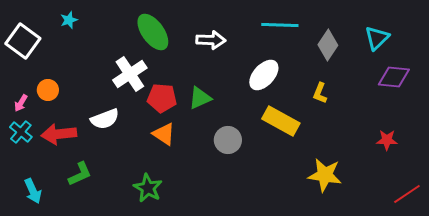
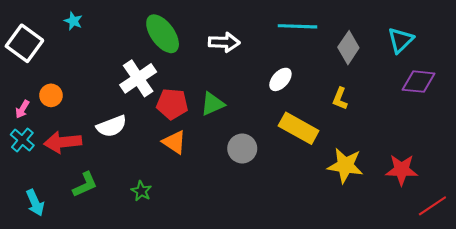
cyan star: (69, 20) -> (73, 21), turned -30
white ellipse: (264, 75) -> (280, 79), size x0.7
red star: (387, 140) -> (402, 170), moved, size x1.4
yellow star: (325, 175) -> (345, 165), moved
green star: (148, 188) -> (141, 191), moved, size x0.7

